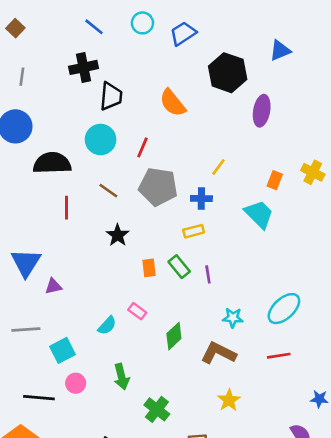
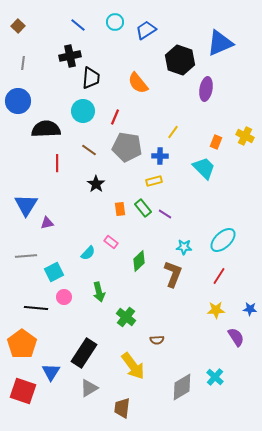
blue triangle: (280, 50) -> (220, 43), size x1.6
purple line: (208, 274) -> (165, 214), turned -48
brown L-shape: (218, 353) -> (173, 274), turned 84
red line: (279, 356) -> (219, 276), turned -48
yellow star: (229, 400) -> (216, 310), moved, turned 30

